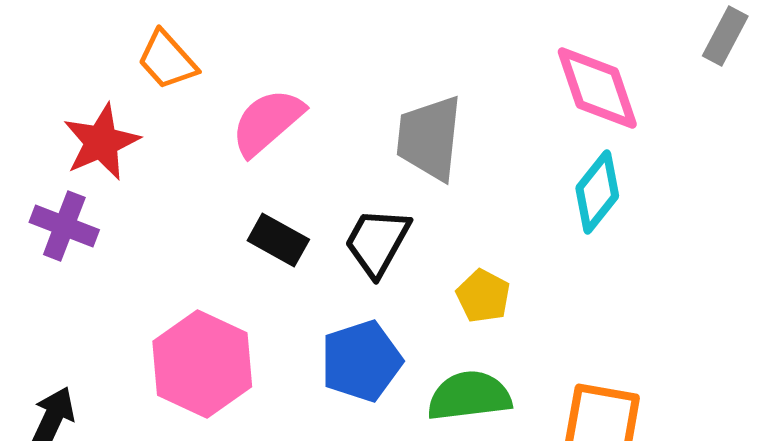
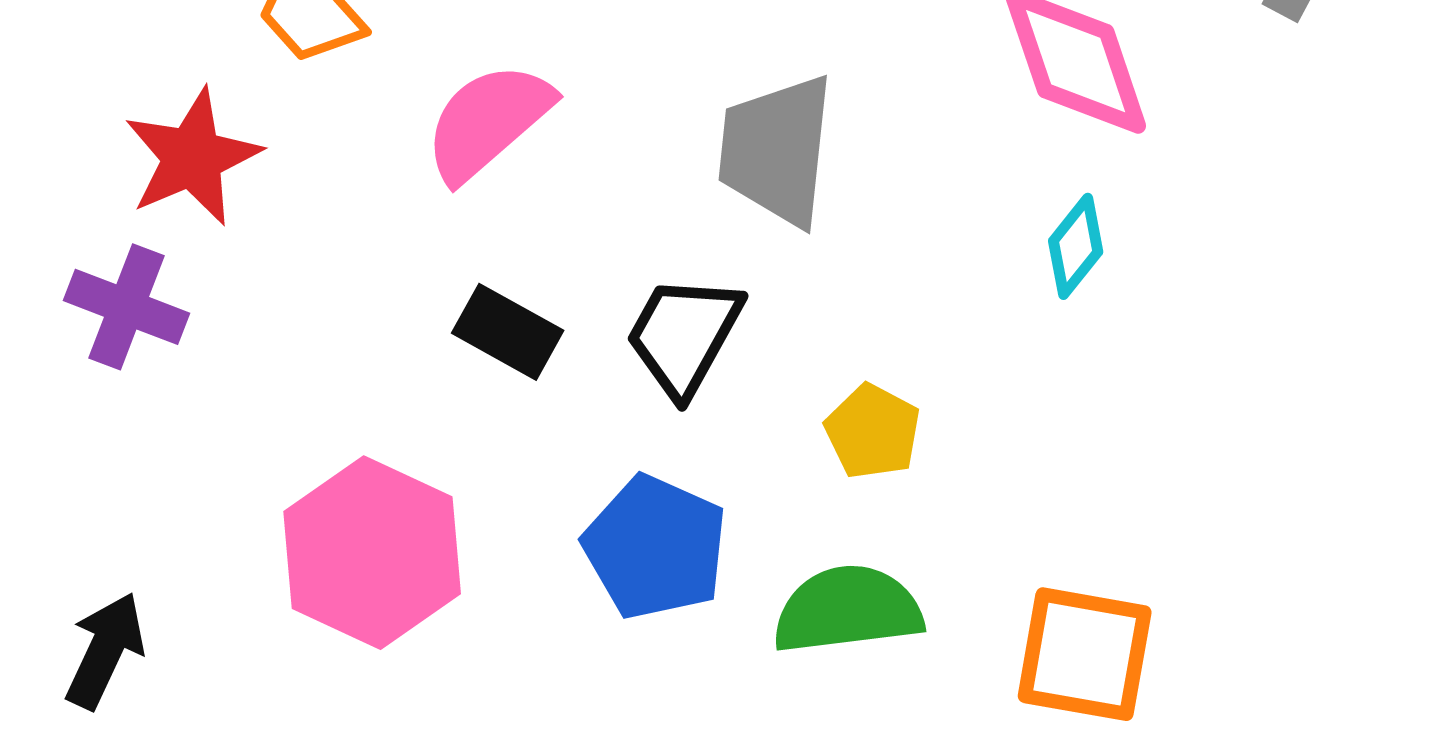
cyan diamond: (597, 192) -> (1076, 246), size x0.7
blue pentagon: (361, 361) -> (655, 547), turned -30

